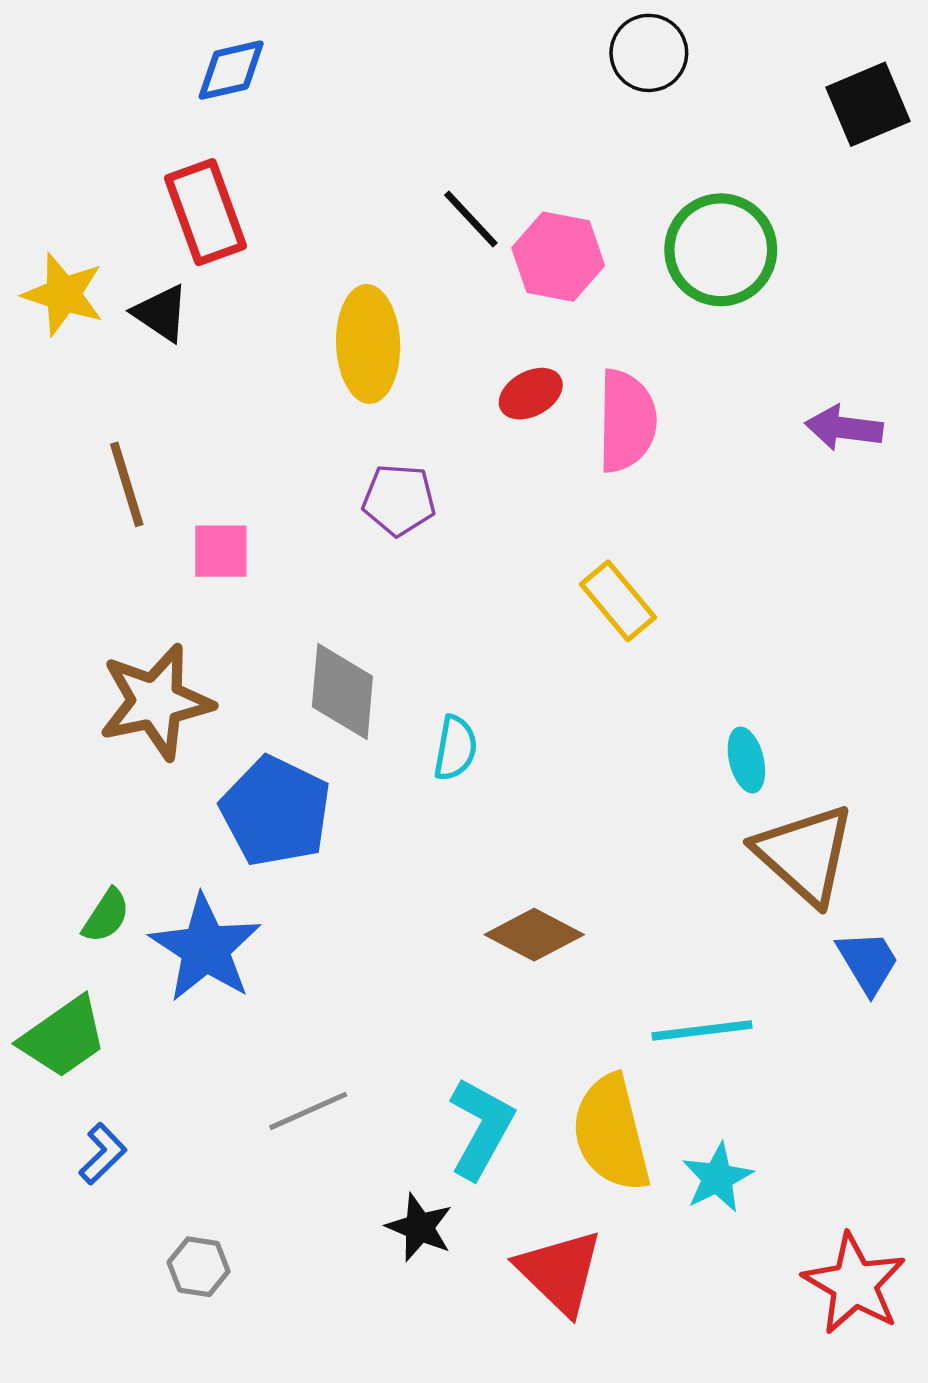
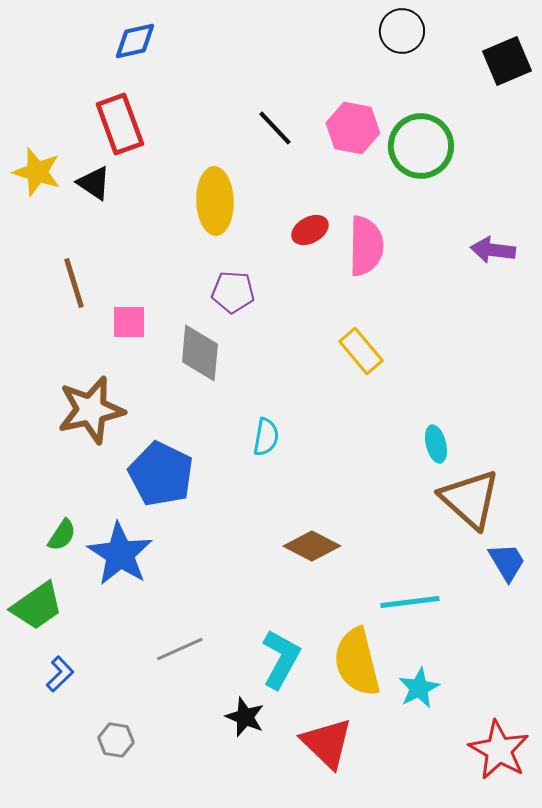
black circle: (649, 53) -> (402, 31), moved
pink hexagon: (558, 257) -> (353, 128), moved
gray diamond: (342, 692) -> (200, 353), moved

